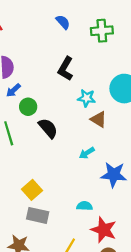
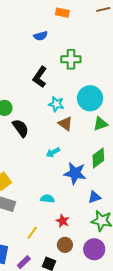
blue semicircle: (63, 22) -> (41, 36), turned 112
green cross: (102, 31) -> (71, 59), moved
red star: (104, 230) -> (63, 221), size x0.6

